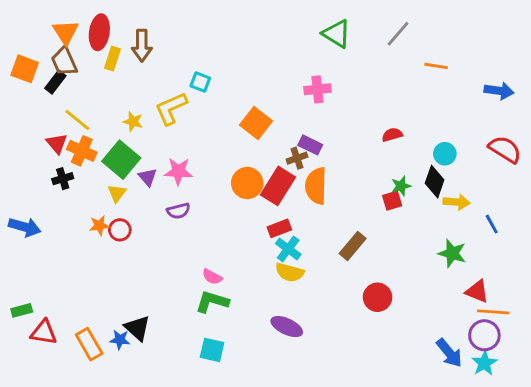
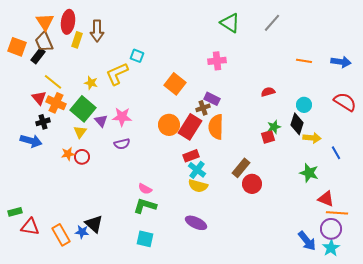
orange line: (436, 66) -> (304, 61), moved
blue arrow: (25, 227) -> (31, 141), moved
red circle: (378, 297) -> (252, 184), moved

